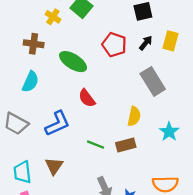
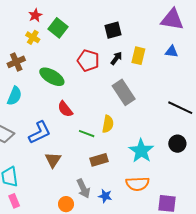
brown cross: (34, 44) -> (16, 62), turned -30
cyan star: (169, 132) -> (141, 151), moved, size x1.4
green line: (96, 145) -> (87, 134), moved
brown rectangle: (126, 145) -> (99, 160), moved
brown triangle: (54, 166) -> (53, 160), moved

